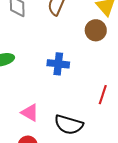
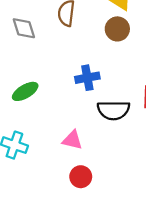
black semicircle: (69, 125) -> (113, 110), moved

